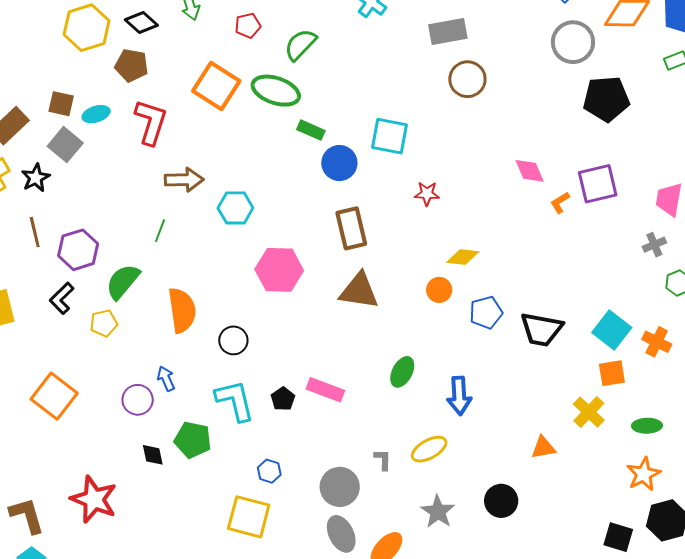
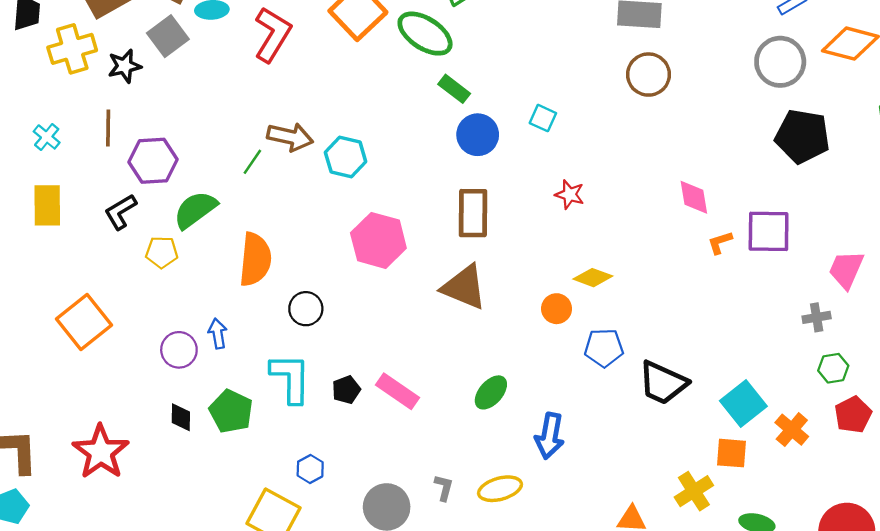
cyan square: (390, 136) -> (543, 118), size x0.6
brown arrow: (184, 180) -> (290, 137), moved

